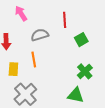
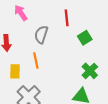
gray semicircle: (40, 35) -> (41, 35), turned -54

